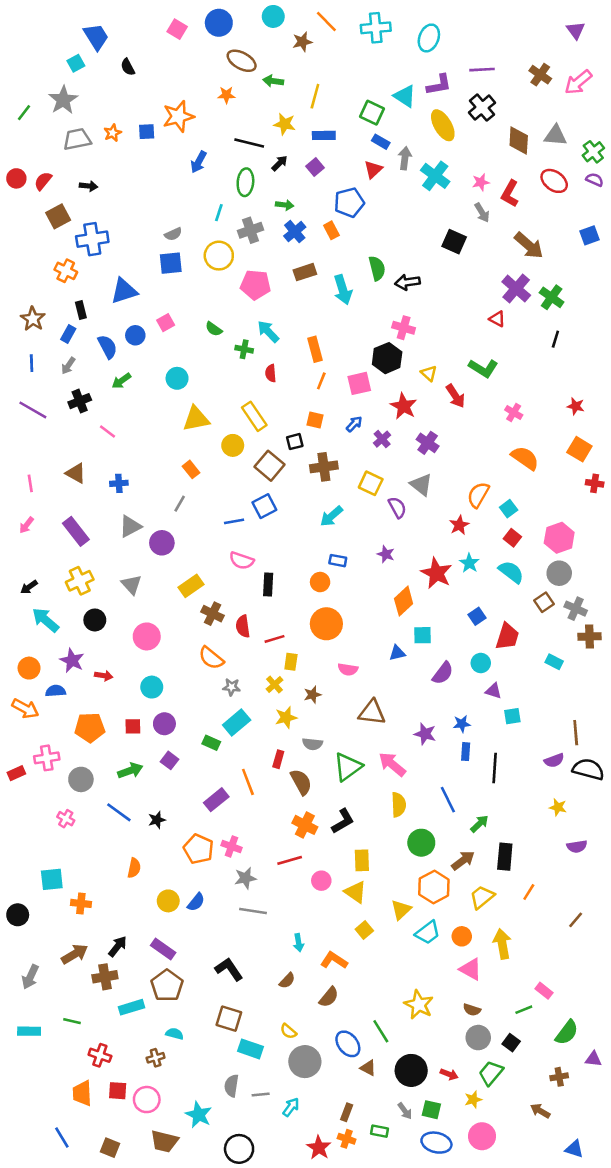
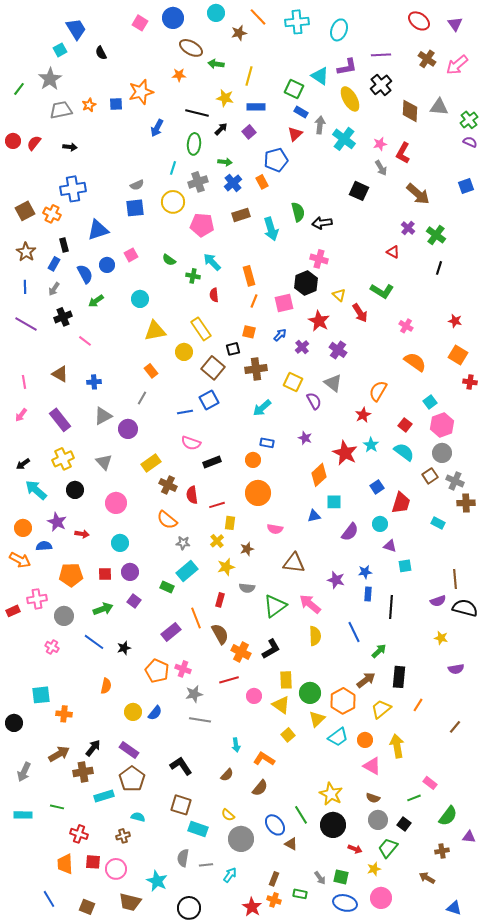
red ellipse: (554, 181) -> (419, 21), moved
brown square: (58, 216) -> (25, 211), moved
purple cross: (516, 288) -> (408, 228), size x0.6
cyan square: (509, 509) -> (430, 402), moved
black rectangle: (268, 585) -> (212, 462), turned 66
brown semicircle: (301, 782) -> (220, 634), moved
green circle: (421, 843) -> (310, 693), moved
black circle: (411, 1070) -> (333, 825), moved

